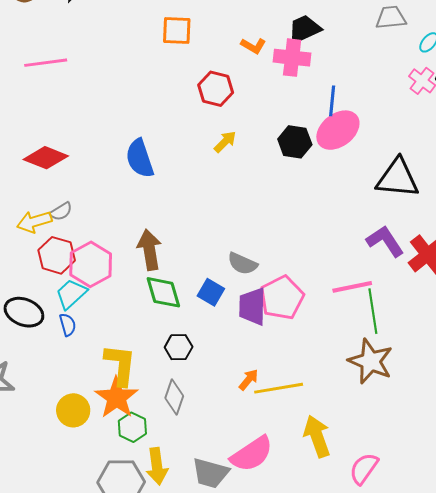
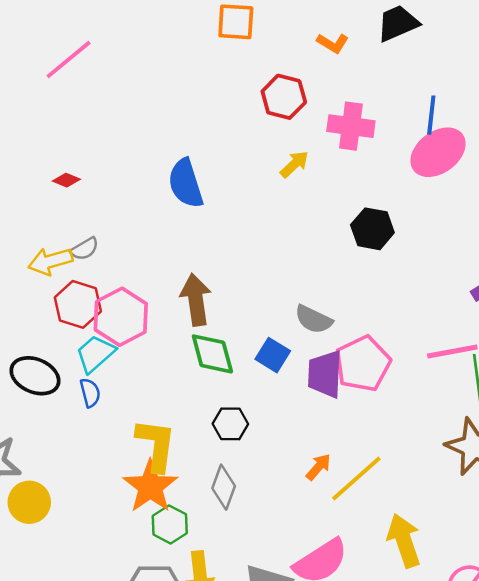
pink cross: (292, 58) -> (351, 126), moved
pink line: (46, 63) -> (69, 60), turned -33
black hexagon: (295, 142) -> (372, 229), moved
red diamond: (46, 158) -> (66, 180), size x0.5
yellow line: (279, 388) -> (356, 478), turned -33
yellow circle: (73, 410) -> (29, 502), moved

